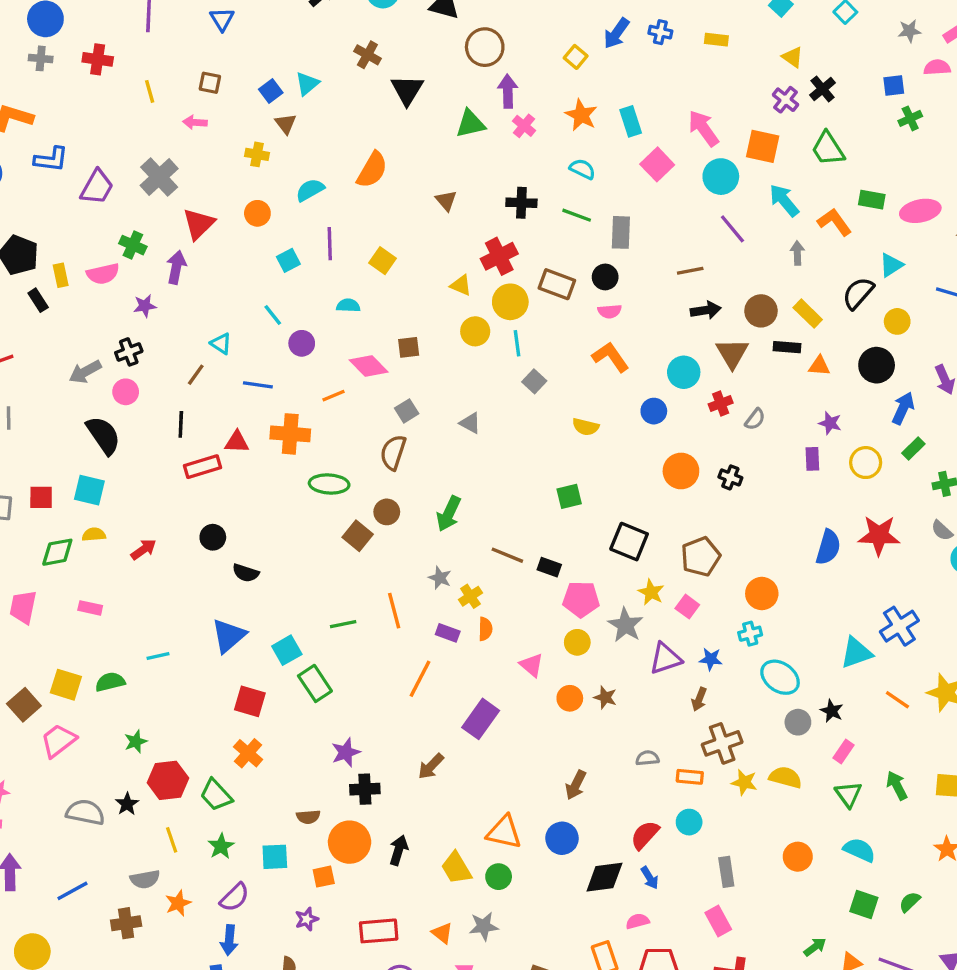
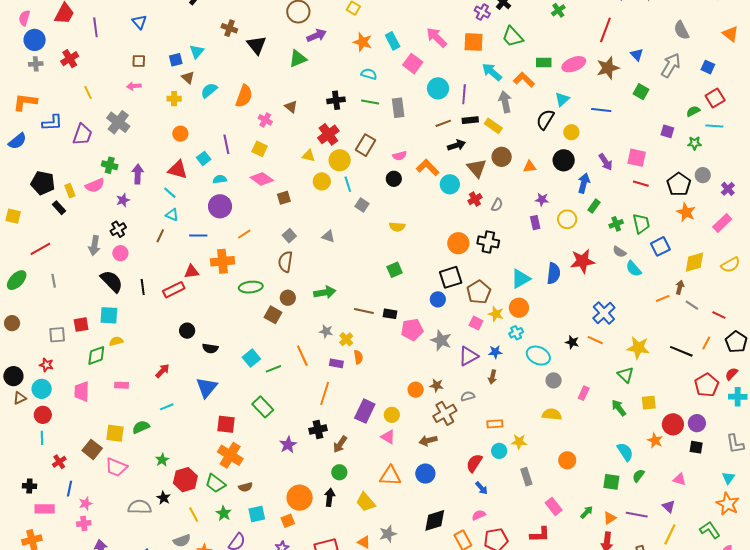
red cross: (98, 59) -> (70, 59), turned -30
yellow line: (150, 91) -> (88, 92), moved
blue square: (271, 91) -> (176, 60), turned 32
purple arrow: (508, 91) -> (317, 35), turned 78
pink cross: (524, 126) -> (265, 120), moved
cyan circle: (721, 177) -> (438, 88), moved
cyan semicircle: (310, 190) -> (209, 90), moved
red triangle: (199, 224) -> (178, 170), moved, turned -50
purple line: (732, 229) -> (464, 94), turned 54
gray arrow: (797, 253) -> (505, 102), size x1.5
black circle: (605, 277) -> (394, 179), moved
brown rectangle: (557, 284) -> (365, 145), turned -70
cyan semicircle: (348, 306) -> (220, 179), moved
brown circle: (761, 311) -> (502, 157), moved
yellow rectangle: (808, 314) -> (493, 126), moved
cyan line: (273, 315) -> (170, 193), moved
purple circle: (302, 343) -> (220, 206), size x1.5
black rectangle: (787, 347) -> (470, 120), moved
orange L-shape: (611, 357) -> (428, 167), moved
pink diamond: (369, 366) -> (262, 179), moved
gray arrow: (85, 372) -> (94, 245), turned -42
blue circle: (654, 411) -> (438, 299), moved
black line: (181, 424) -> (143, 287), moved
black cross: (730, 477) -> (488, 242), size x1.5
green arrow: (449, 514) -> (325, 292), turned -115
black square: (629, 542) -> (451, 277), moved, turned -30
red arrow: (144, 549) -> (162, 371), moved
yellow star: (651, 592) -> (496, 314), moved
yellow circle: (577, 642) -> (392, 415), moved
cyan square: (287, 650) -> (251, 358), moved
cyan triangle: (856, 653) -> (521, 279), moved
pink triangle: (531, 665) -> (388, 437), moved
orange line: (897, 700) -> (595, 340), moved
black star: (832, 711) -> (572, 342), moved
pink trapezoid: (58, 741) -> (116, 467), turned -110
brown cross: (722, 743) -> (445, 413), moved
orange cross: (248, 753) -> (230, 455), size x1.4
gray semicircle: (647, 758) -> (468, 396), moved
yellow star: (744, 782) -> (519, 442), moved
brown arrow: (576, 785) -> (428, 441), turned 60
black cross: (365, 789) -> (318, 429), moved
green triangle: (848, 794) -> (625, 375), moved
brown semicircle: (308, 817) -> (245, 487), moved
cyan semicircle: (859, 850) -> (625, 452), moved, turned 42
green circle: (499, 877) -> (339, 472), moved
black diamond: (604, 877) -> (435, 520), moved
pink rectangle: (718, 921) -> (554, 506), moved

